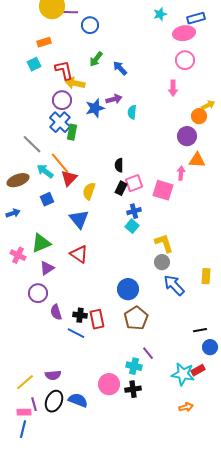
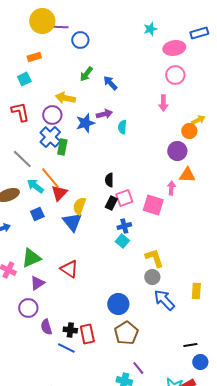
blue rectangle: (196, 18) -> (199, 33), moved
red L-shape: (64, 70) -> (20, 112), moved
blue triangle: (79, 219) -> (72, 222), moved

